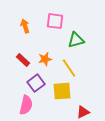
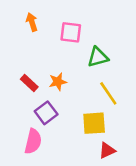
orange arrow: (25, 26) -> (32, 22), moved
yellow line: (69, 68) -> (108, 93), moved
yellow square: (62, 91) -> (94, 123), moved

